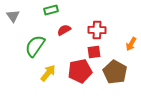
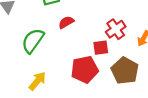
red cross: (97, 30) -> (116, 29), moved, turned -36
yellow arrow: (48, 73) -> (37, 81), moved

